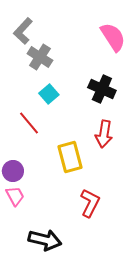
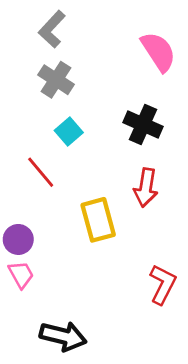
gray L-shape: (23, 31) -> (52, 29), moved
red L-shape: (90, 203) -> (163, 284), moved

